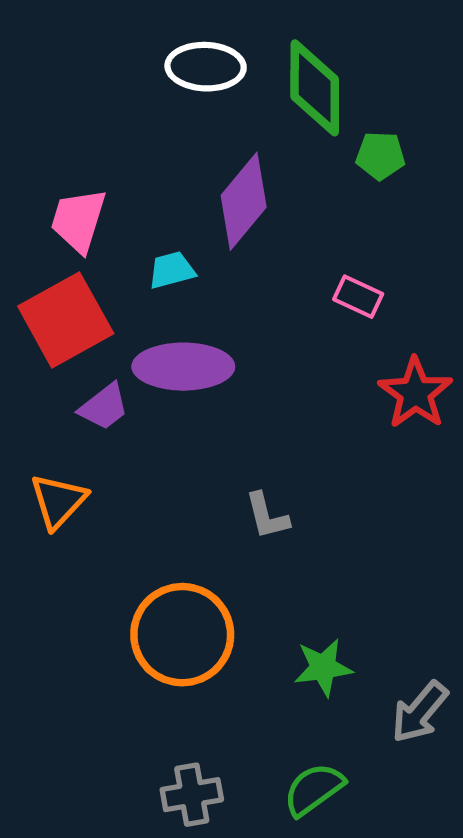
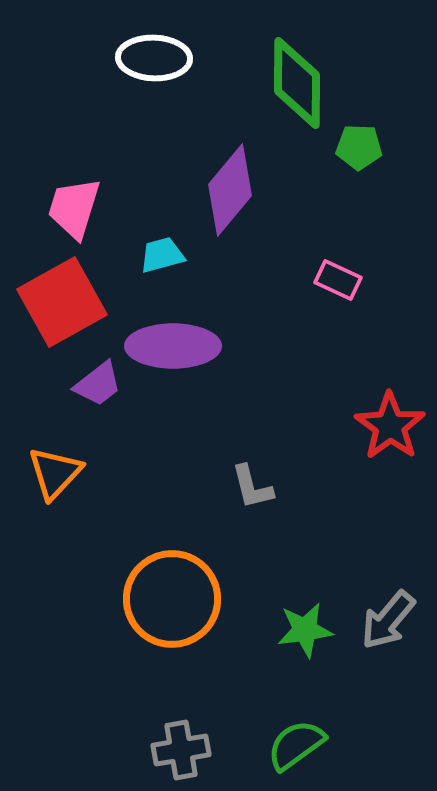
white ellipse: (206, 67) -> (154, 58), moved
red star: (415, 393) -> (390, 426), moved
gray arrow: (420, 712) -> (388, 620), moved

